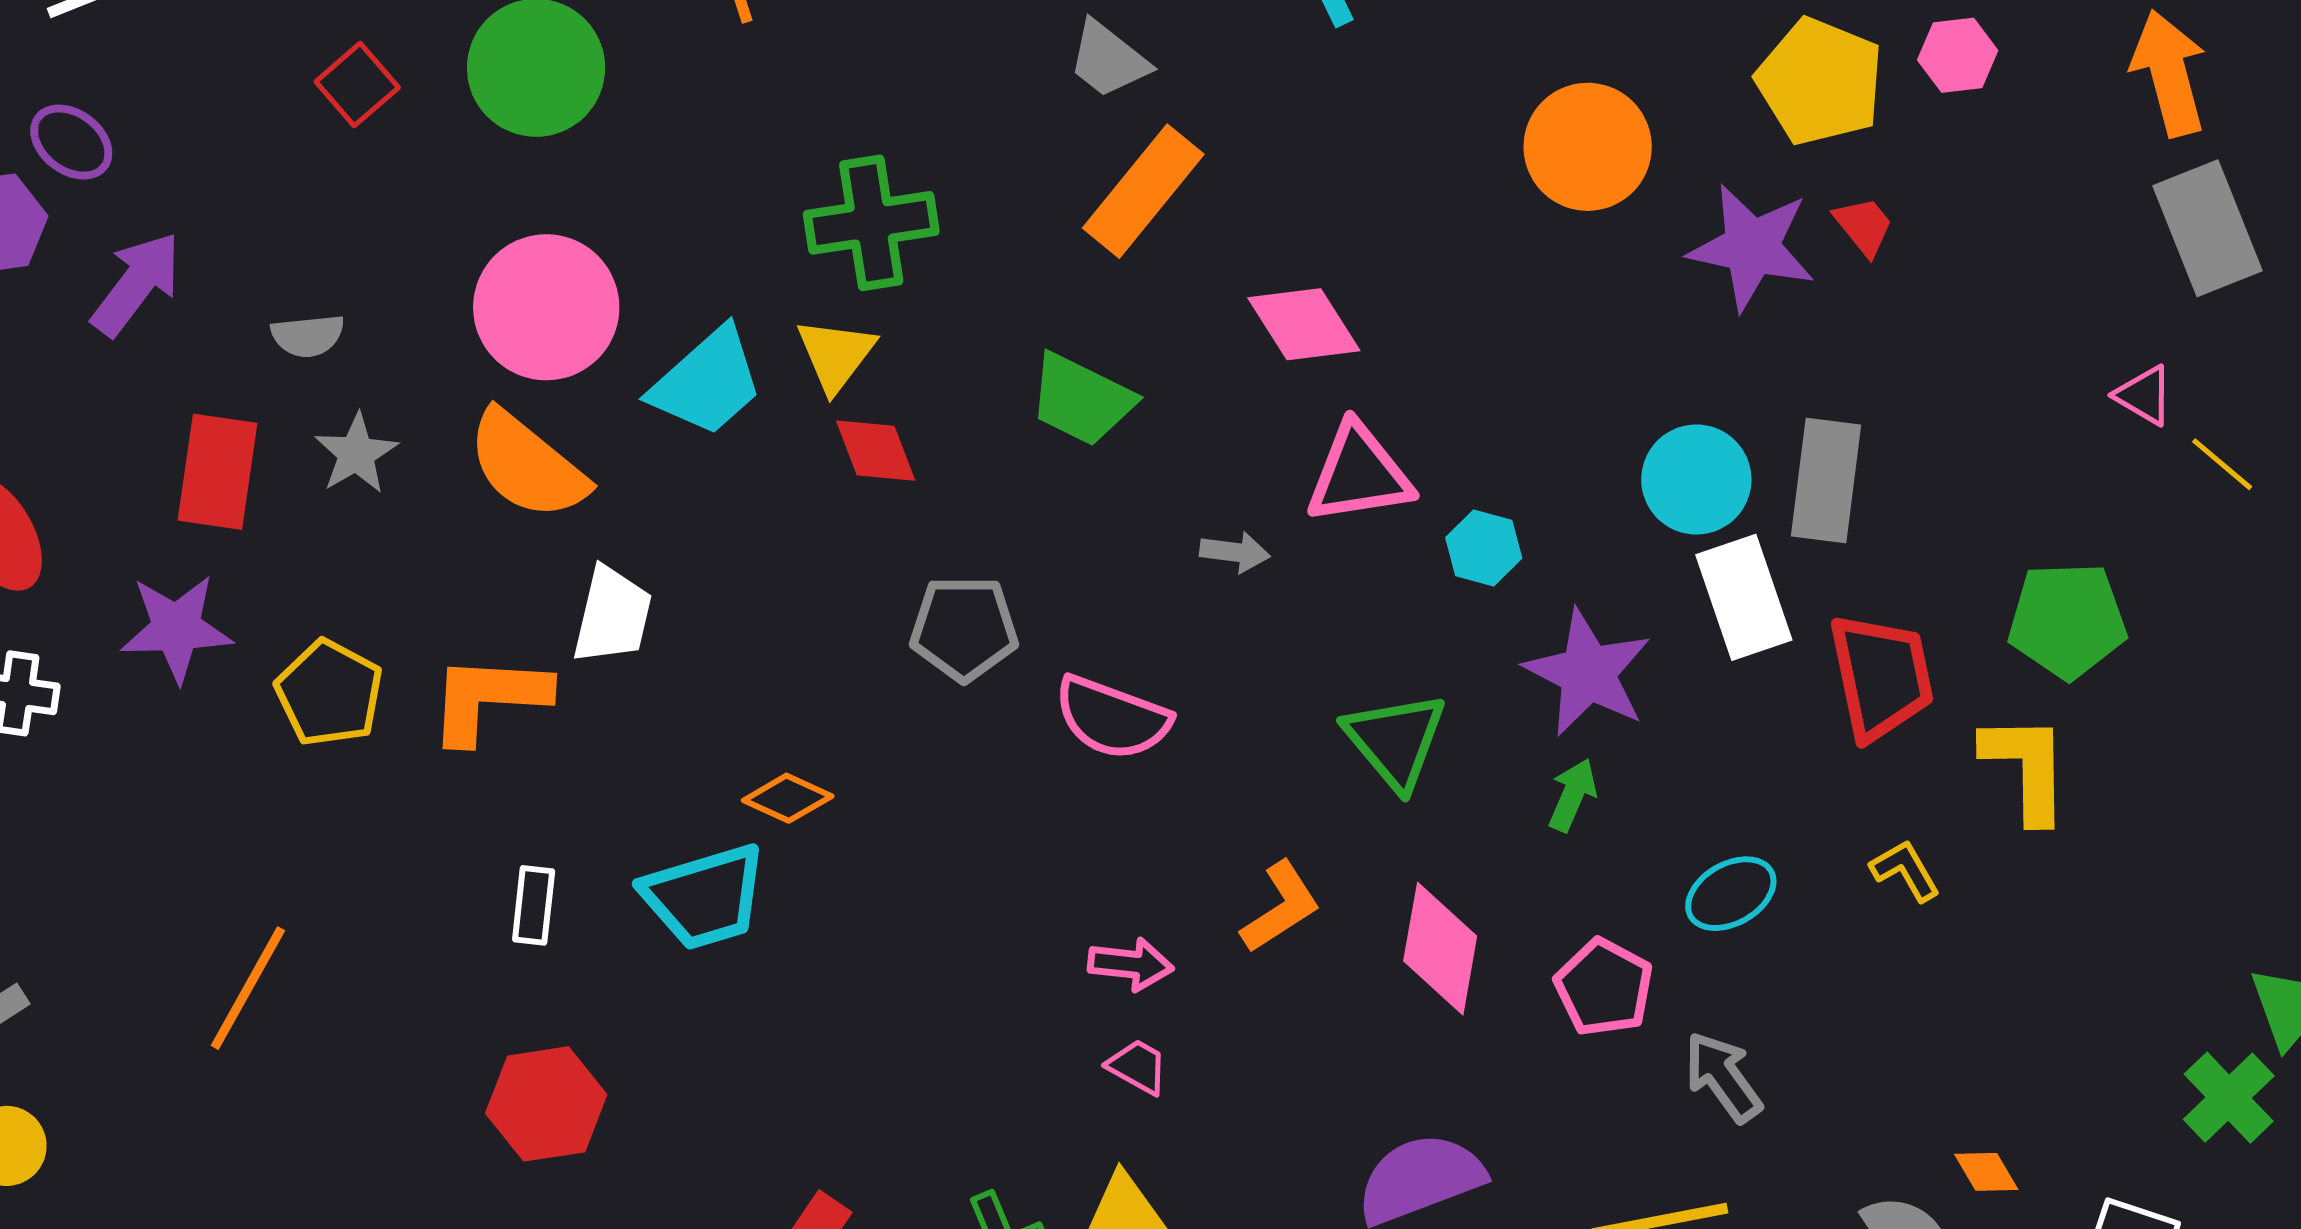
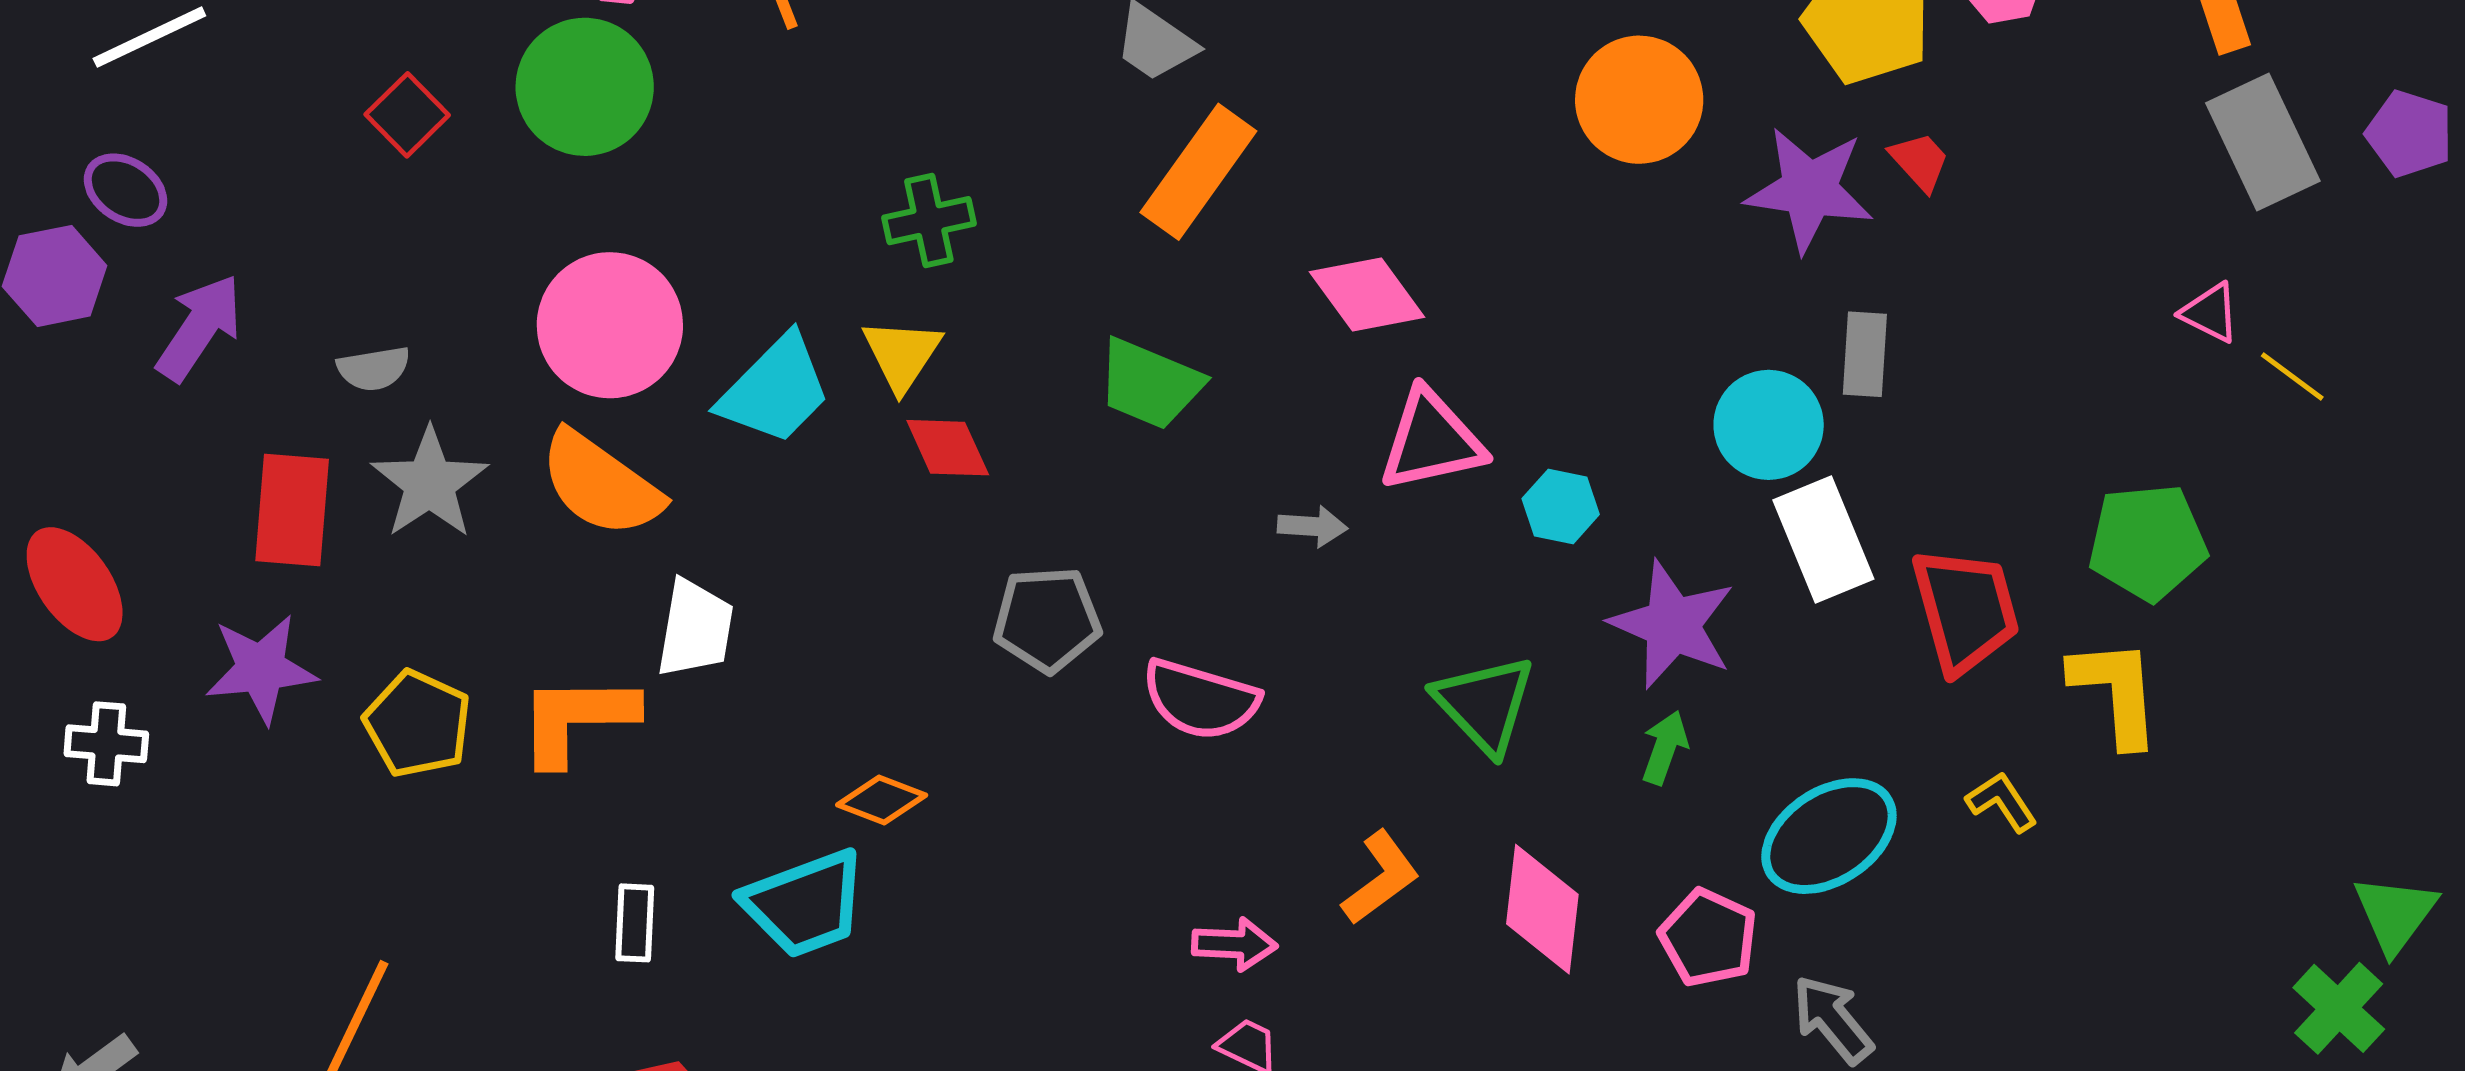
green cross: (871, 223) -> (929, 221), size x0.7
gray star: (356, 454) -> (430, 483), size x1.4
gray rectangle: (1826, 481) -> (1865, 354), moved, size x0.7
cyan ellipse: (1731, 894) -> (1829, 836), size x1.5

